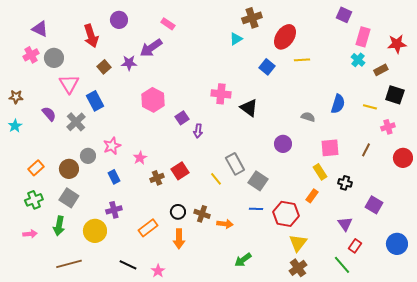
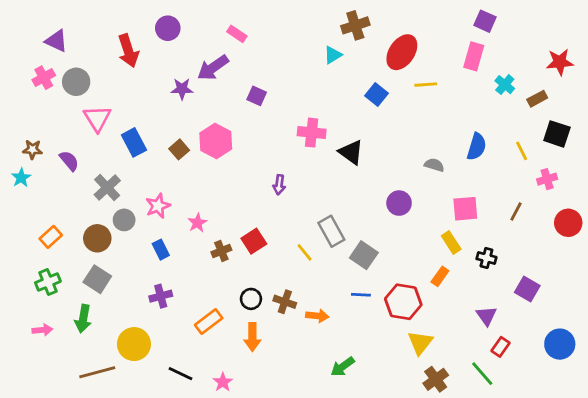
pink rectangle: (363, 37) -> (474, 56), moved
brown square: (104, 67) -> (179, 149), moved
brown star: (16, 97) -> (32, 149), moved
yellow line: (370, 107) -> (522, 151), turned 48
purple square: (182, 118) -> (257, 96), moved, turned -32
gray cross: (76, 122) -> (107, 188), moved
yellow circle: (95, 231) -> (134, 344), moved
brown cross: (298, 268) -> (436, 379), moved

